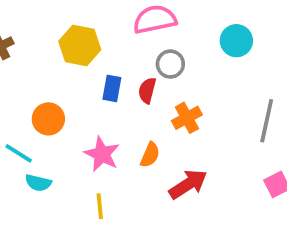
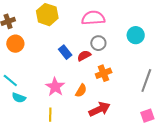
yellow hexagon: (80, 45) -> (47, 15), moved
blue rectangle: (112, 88) -> (65, 52), turned -56
red semicircle: (147, 90) -> (84, 56), turned 40
orange circle: (48, 119) -> (15, 44), moved

